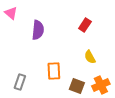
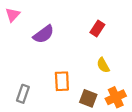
pink triangle: (11, 13) -> (13, 15), turned 32
purple semicircle: (38, 30) -> (44, 34), turned 48

